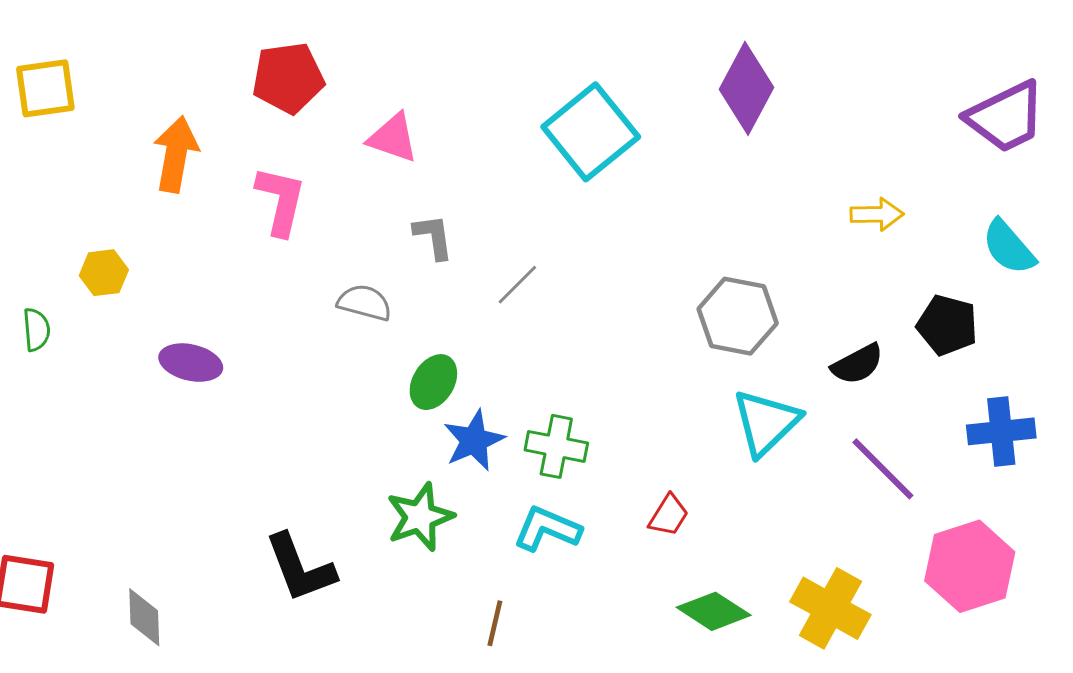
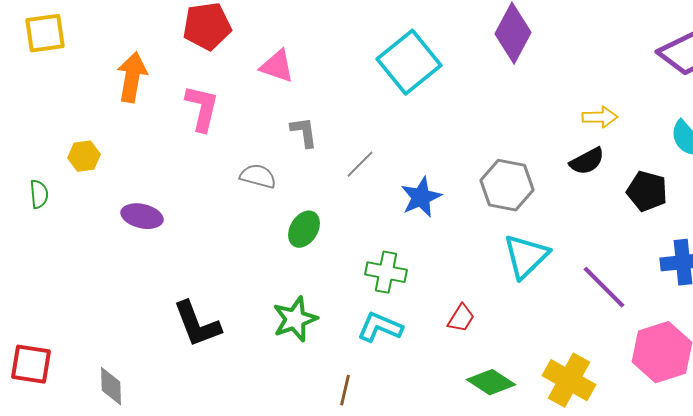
black semicircle: (857, 364) -> (587, 161), moved
blue star: (474, 440) -> (421, 197), moved
black L-shape: (300, 568) -> (197, 324), moved

